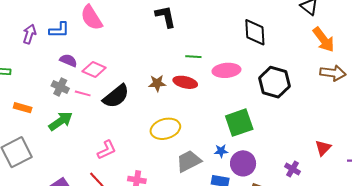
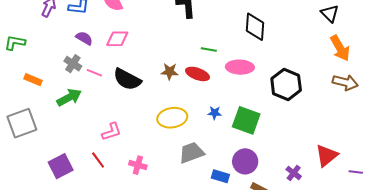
black diamond: (255, 32) -> (255, 27), moved
pink diamond: (94, 70) -> (117, 39), moved, turned -30
black semicircle: (116, 96) -> (127, 79), turned 60
green square: (239, 123) -> (246, 120), turned 32
red triangle: (323, 148) -> (327, 156), size x1.4
blue star: (221, 151) -> (215, 113), moved

